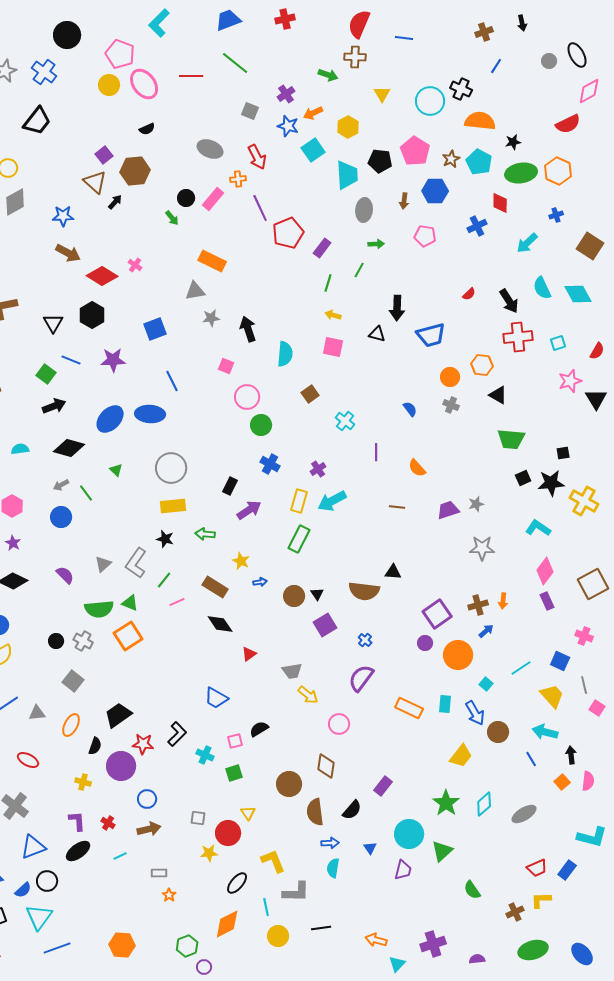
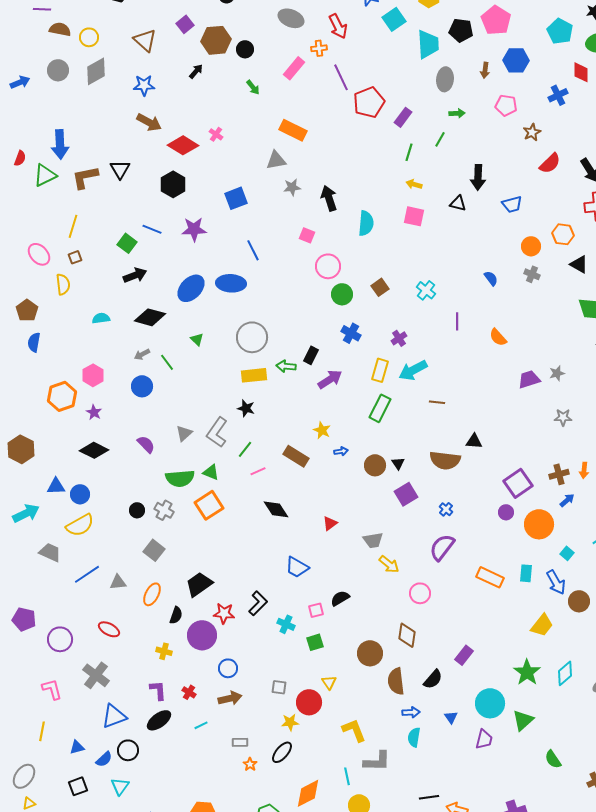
brown star: (451, 159) -> (532, 132), moved
brown triangle: (95, 182) -> (145, 40), moved
black circle: (186, 198) -> (245, 49), moved
red semicircle: (469, 294) -> (550, 163), size x1.6
black triangle: (53, 323) -> (120, 169), moved
blue trapezoid: (431, 335) -> (512, 204), size x0.7
brown square: (310, 394) -> (380, 287), moved
brown line: (397, 507) -> (437, 402), moved
green arrow: (205, 534) -> (286, 366), moved
gray star: (482, 548) -> (563, 417), size x0.7
black diamond: (220, 624) -> (276, 509), moved
black ellipse: (237, 883) -> (282, 752), moved
cyan triangle: (39, 917) -> (120, 786), size x0.7
black line: (321, 928) -> (429, 797), moved

